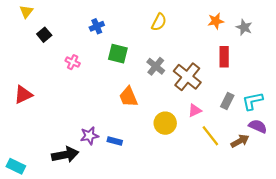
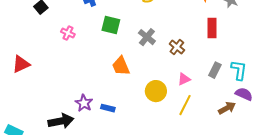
brown cross: (187, 77) -> (177, 47), size x0.6
cyan L-shape: (253, 101) -> (239, 70), turned 110
purple star: (89, 136) -> (84, 103), turned -30
yellow line: (210, 136) -> (185, 105), moved, turned 65

